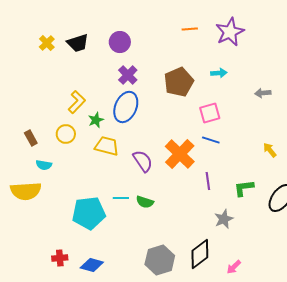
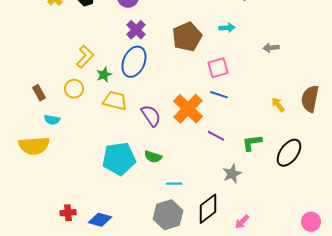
purple line: (208, 181) -> (216, 136), turned -54
cyan line: (121, 198) -> (174, 184), moved
cyan pentagon: (89, 213) -> (119, 159), moved

